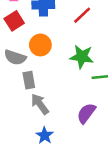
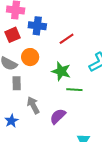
gray arrow: (40, 104) -> (33, 105), moved
blue star: (45, 135) -> (11, 121), moved

